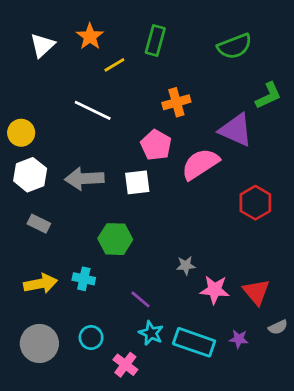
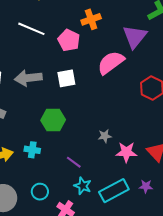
purple triangle: (236, 130) -> (135, 37), turned 48
pink pentagon: (156, 145) -> (69, 40), moved
cyan rectangle: (194, 342) -> (114, 191), turned -44

